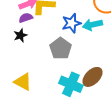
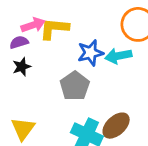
purple semicircle: (26, 18) -> (19, 42), moved
yellow triangle: (23, 82) -> (23, 129), turned 36

